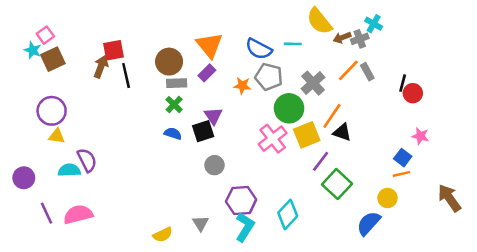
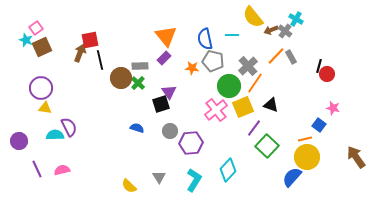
gray cross: (360, 39) -> (285, 31), turned -32
blue semicircle: (259, 49) -> (205, 39), turned 50
brown circle: (169, 62) -> (121, 78), moved
orange line: (332, 116) -> (255, 83), moved
blue semicircle: (173, 134) -> (137, 128), moved
orange line: (401, 174) -> (305, 139), moved
yellow circle: (388, 198) -> (307, 157), size x1.6
purple hexagon: (241, 201) -> (191, 143), moved
pink semicircle: (78, 214) -> (62, 170), size x0.7
yellow semicircle: (163, 235) -> (129, 186), turned 70

